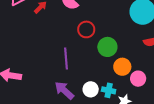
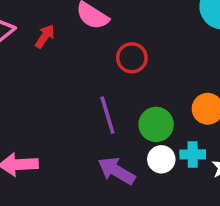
green circle: (107, 47) -> (156, 124), moved

